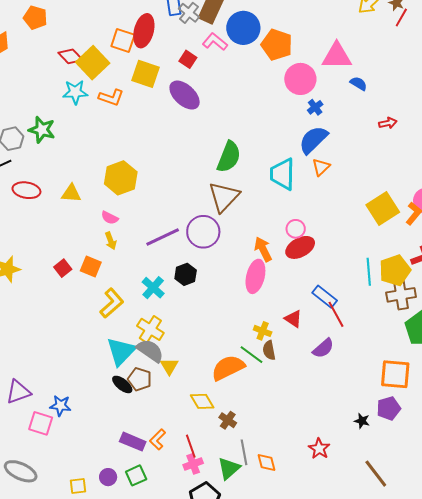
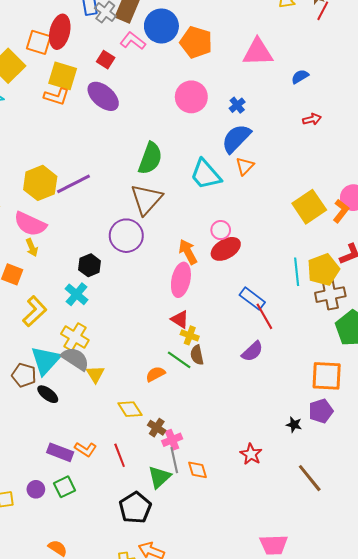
pink circle: (300, 79) -> (191, 97), moved
blue semicircle: (358, 84) -> (300, 77), moved, turned -60
orange L-shape: (111, 97) -> (57, 96), moved
cyan trapezoid: (282, 174) -> (206, 174), turned -40
pink semicircle: (110, 218) -> (30, 224), size x1.8
purple line: (163, 237) -> (74, 184), moved
black hexagon: (186, 274) -> (90, 265), moved
red triangle: (293, 319) -> (180, 319), moved
orange semicircle: (228, 368) -> (155, 374), size x0.6
brown pentagon: (140, 379) -> (24, 375), moved
orange L-shape: (158, 439) -> (85, 449), turned -100
pink cross: (193, 464) -> (172, 440), moved

